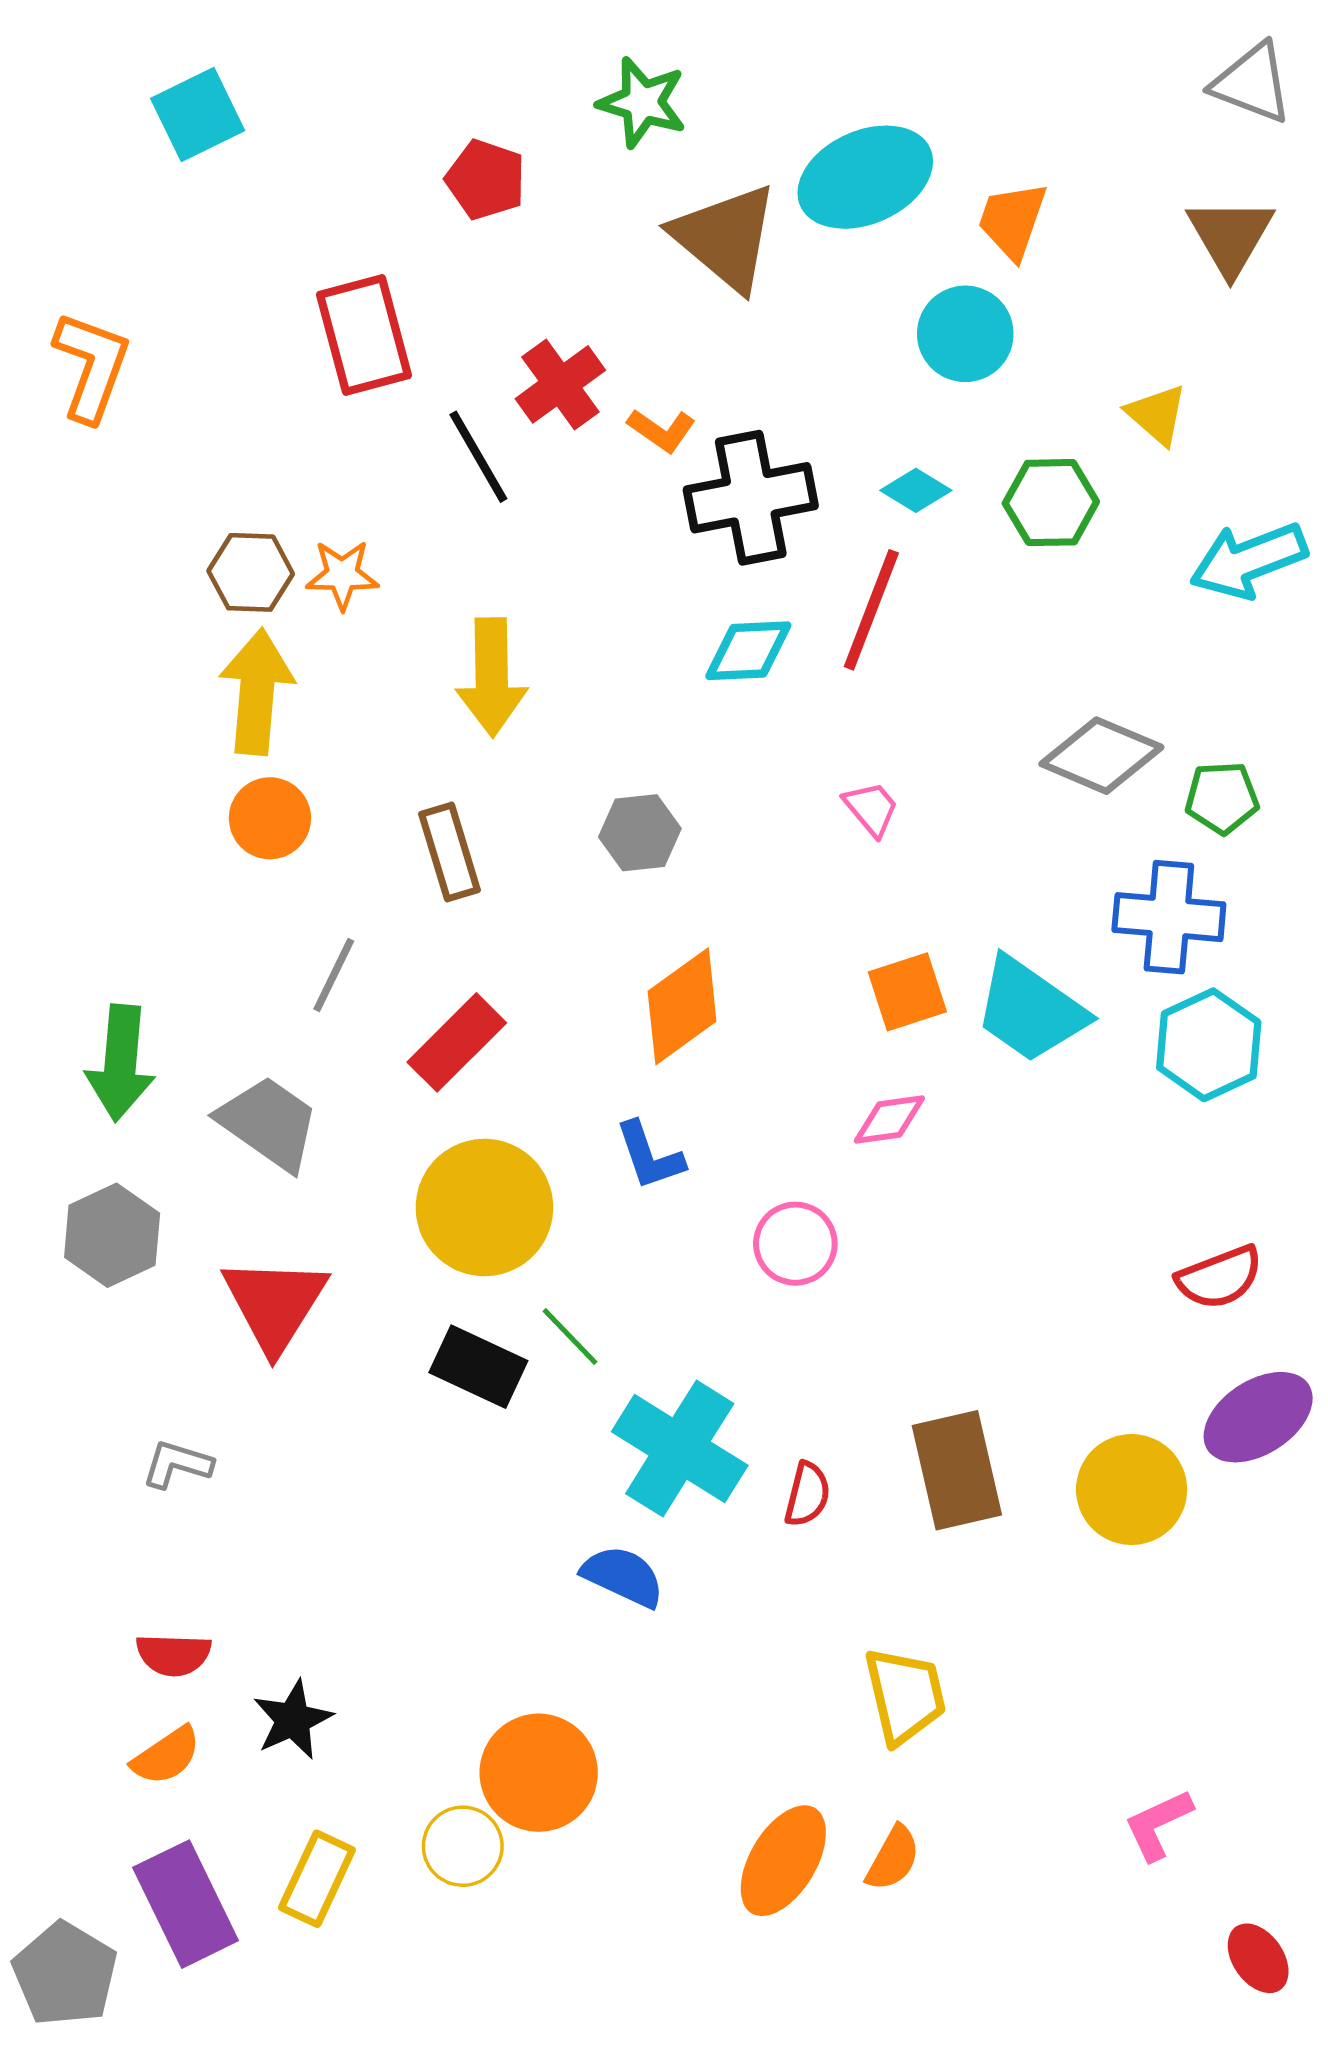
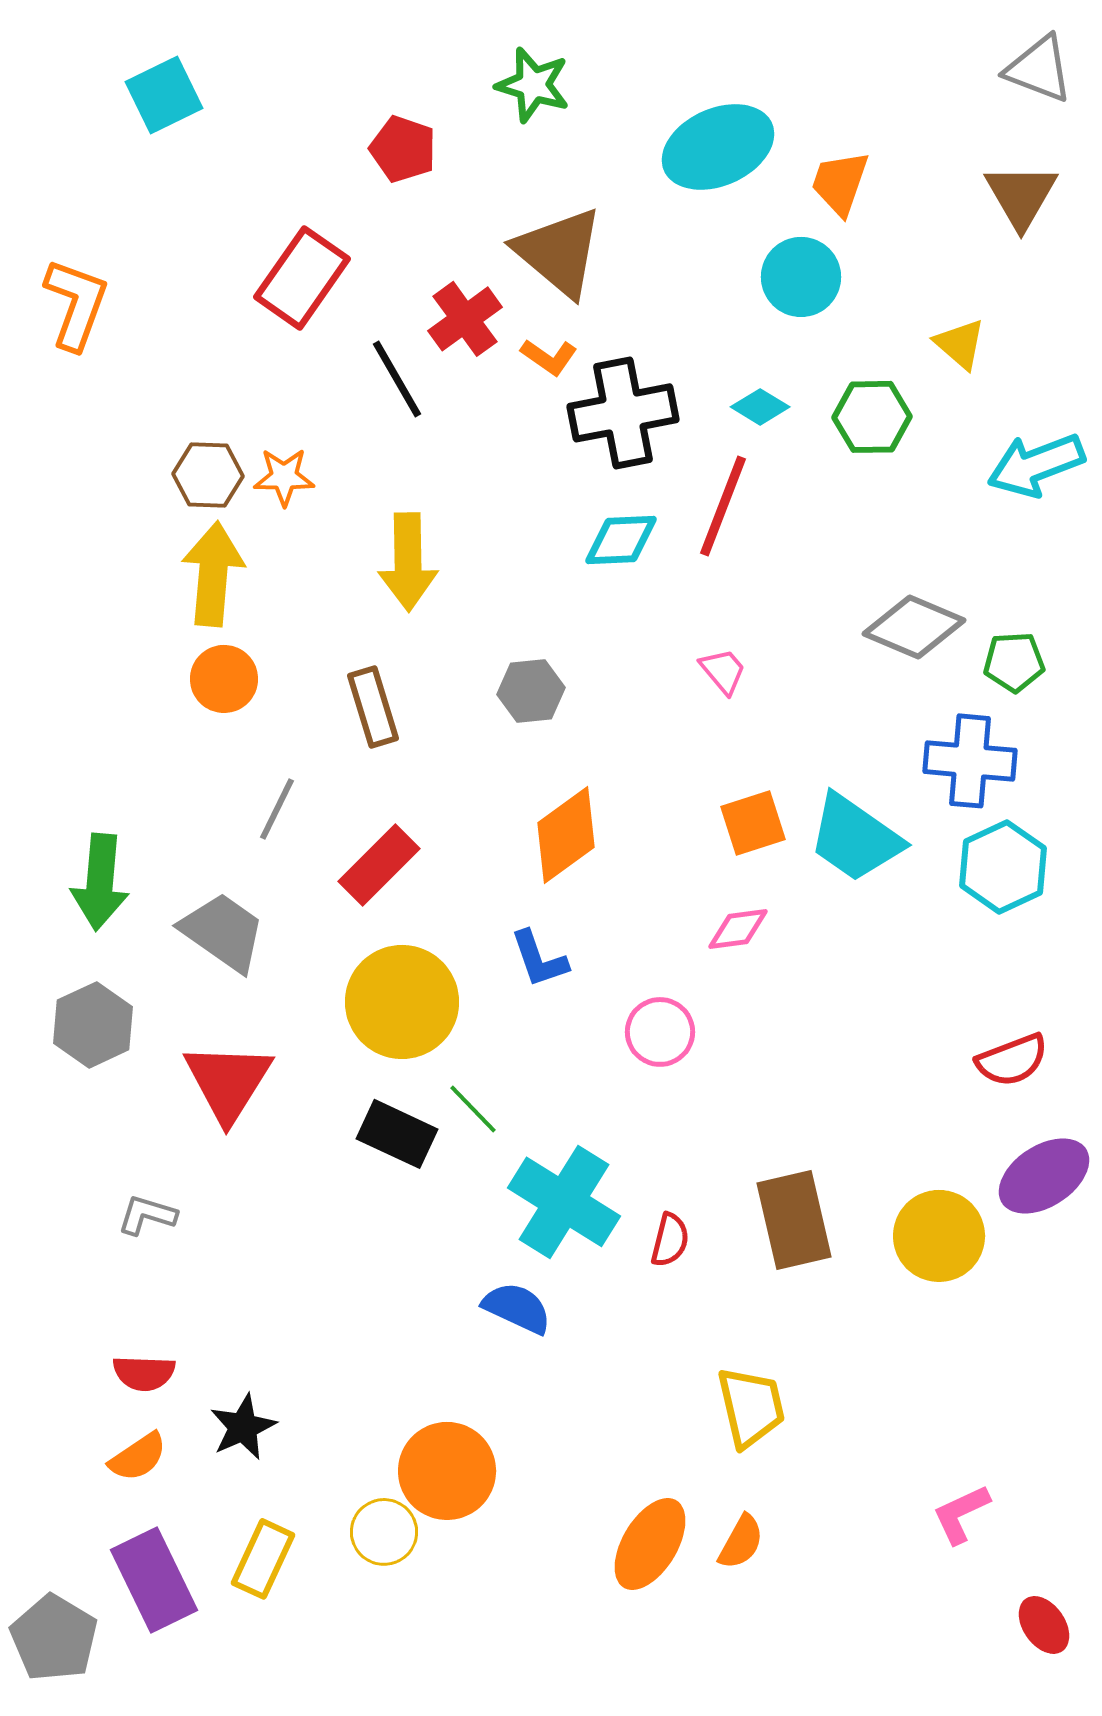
brown triangle: (725, 237) -> (559, 252), moved
red rectangle: (364, 335) -> (302, 278), turned 50

